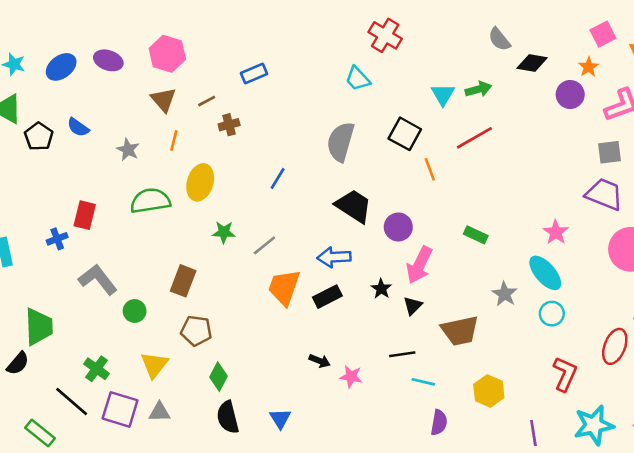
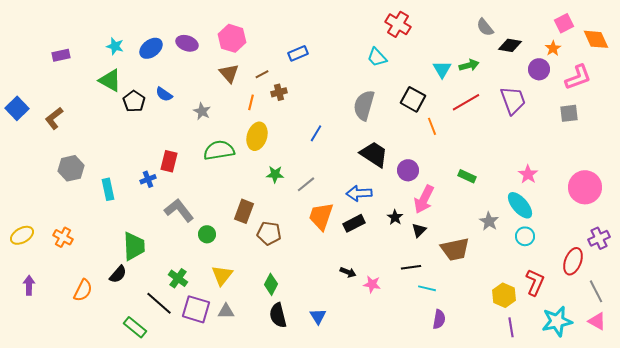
orange line: (174, 140) -> (251, 102), moved
purple trapezoid: (604, 194) -> (513, 100), moved, turned 48
brown pentagon: (196, 331) -> (269, 233), moved
yellow hexagon: (489, 391) -> (504, 295), moved

